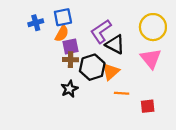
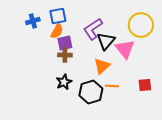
black triangle: (115, 44) -> (106, 41), turned 42
pink triangle: (151, 58) -> (125, 49), moved
black hexagon: (92, 67) -> (91, 92), moved
red square: (148, 106) -> (145, 85), moved

